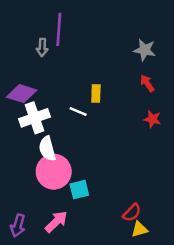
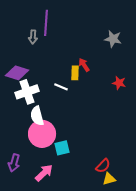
red arrow: (147, 83) -> (84, 65), moved
red star: (152, 119) -> (119, 83), moved
purple arrow: (18, 225) -> (14, 163), moved

